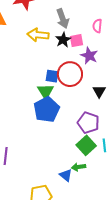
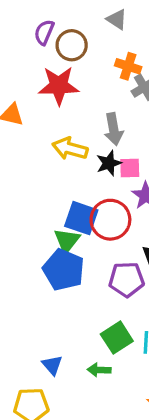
blue square: (52, 76) -> (81, 218), size x1.5
blue pentagon: (47, 109) -> (64, 270), turned -30
purple pentagon: (88, 123) -> (127, 279), moved, turned -30
blue triangle: (66, 175) -> (52, 365), moved

